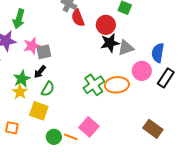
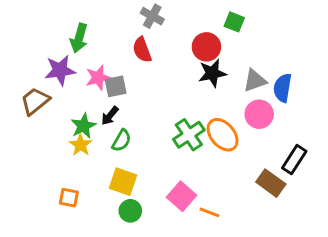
red semicircle: (78, 18) -> (142, 50), moved
gray triangle: (126, 48) -> (255, 81), moved
black rectangle: (166, 78) -> (294, 160), moved
orange ellipse: (117, 85) -> (223, 135), turned 55
yellow square: (39, 111) -> (123, 182), moved
brown rectangle: (153, 129) -> (271, 183), moved
orange line: (71, 137) -> (209, 212), moved

